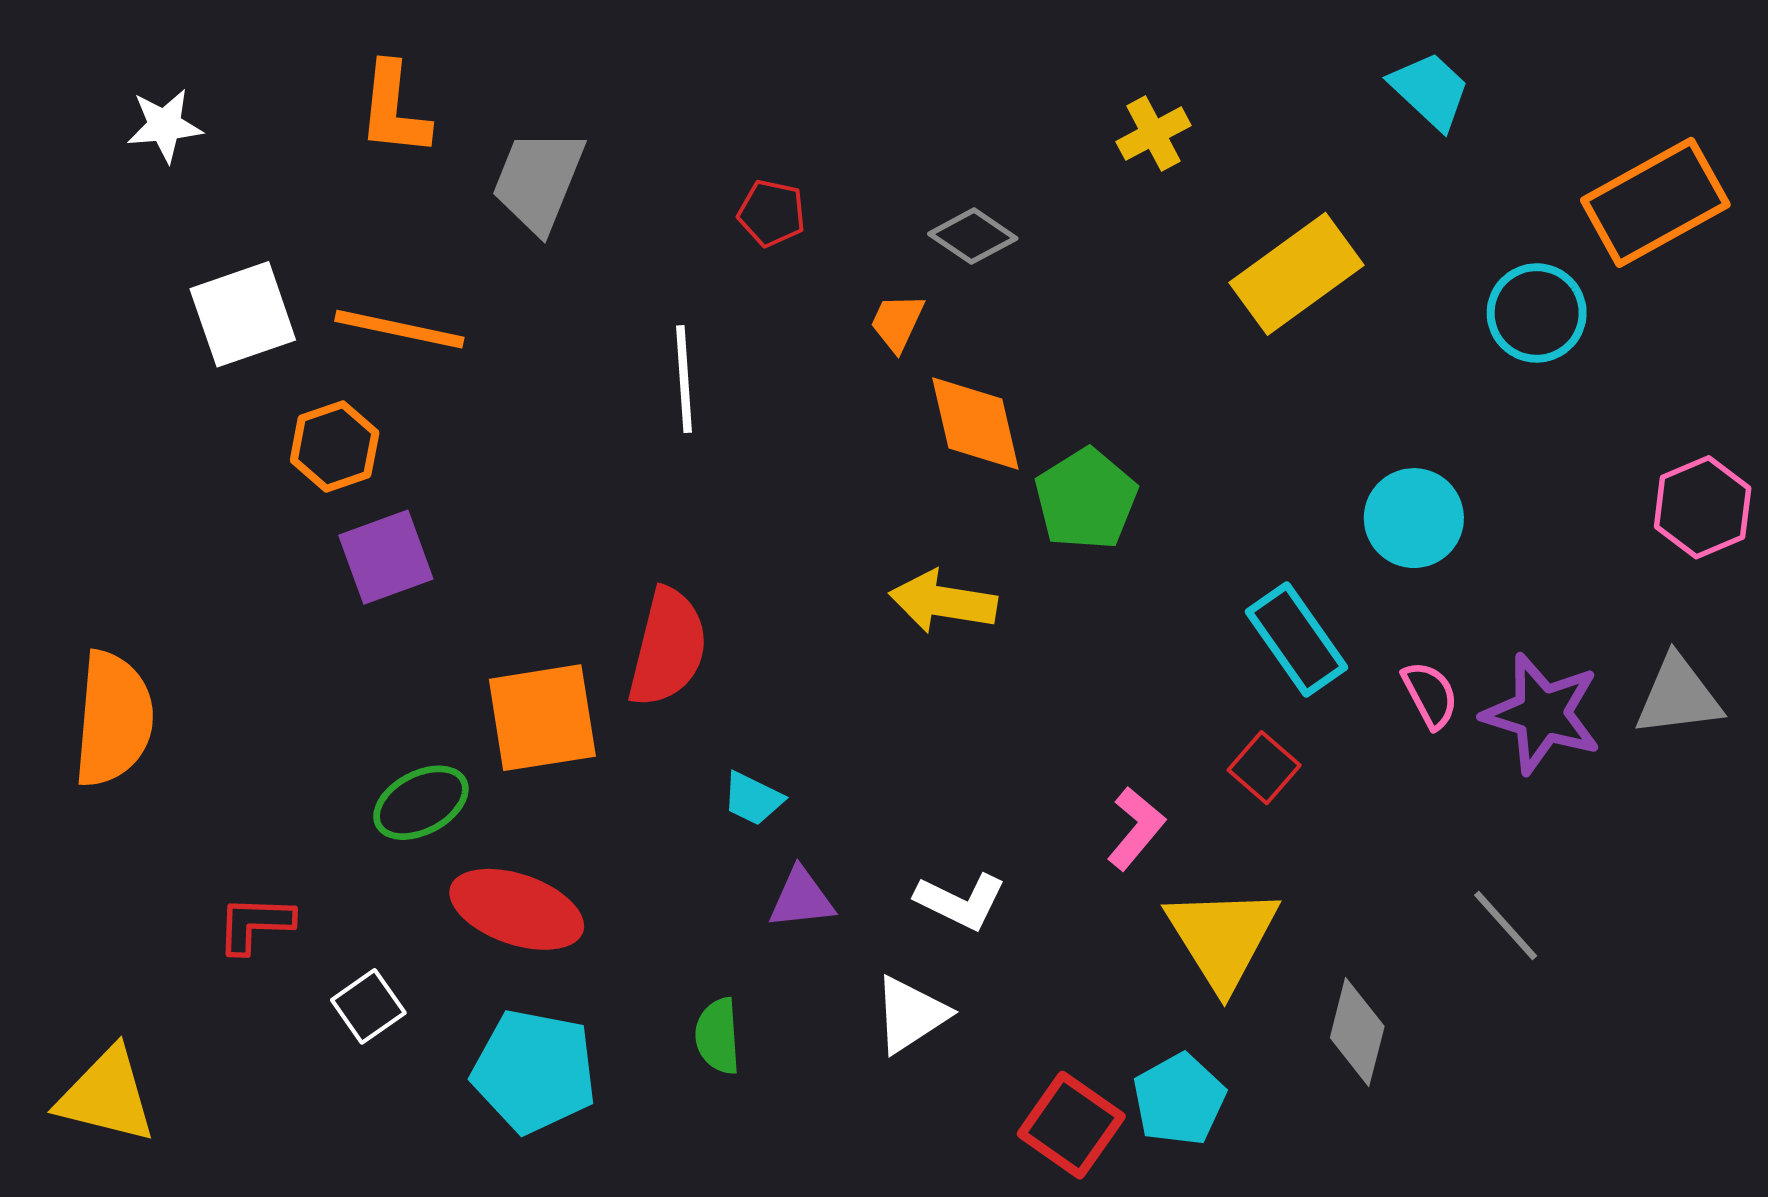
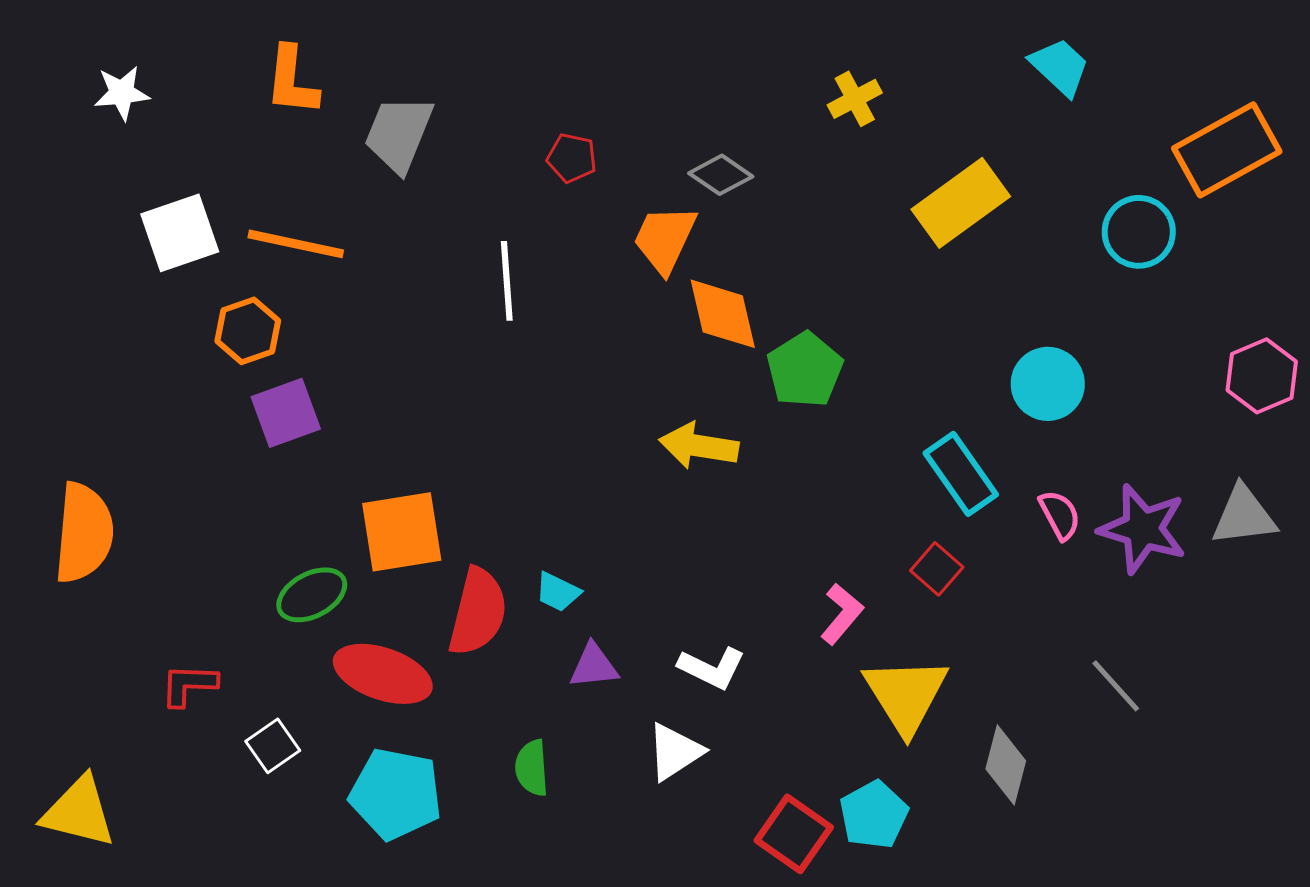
orange trapezoid: (897, 322) -> (665, 239), size x1.6
red semicircle: (668, 648) -> (478, 612), moved

